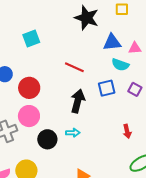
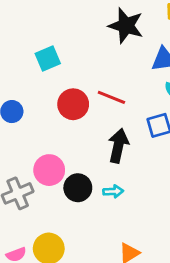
red circle: (29, 88) -> (73, 104), moved
black circle: (47, 139) -> (78, 188), moved

